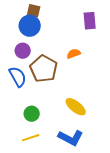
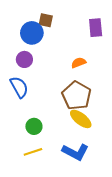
brown square: (34, 11) -> (46, 20), moved
brown pentagon: (44, 69) -> (76, 96), moved

